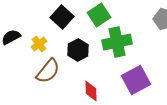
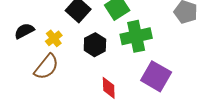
brown semicircle: (48, 71) -> (46, 67), moved
purple square: (136, 80) -> (156, 76), turned -32

